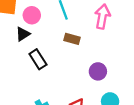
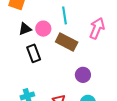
pink circle: (32, 15) -> (43, 29), moved
brown rectangle: (72, 39) -> (67, 42), size x1.5

